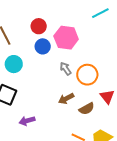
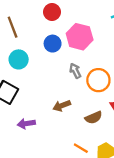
red circle: (39, 26) -> (52, 12), moved
brown arrow: (66, 99) -> (62, 106), moved

